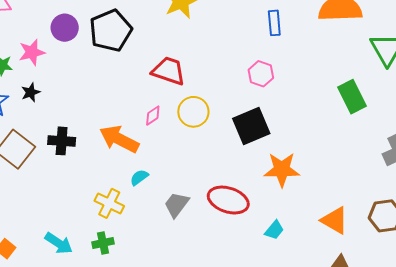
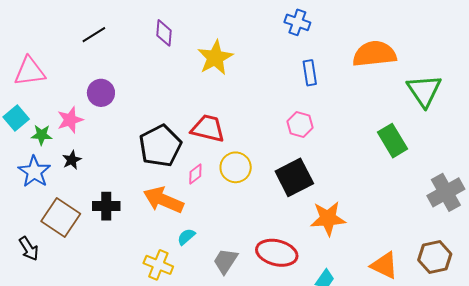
black pentagon: (111, 31) -> (160, 146), moved

